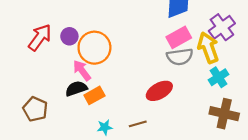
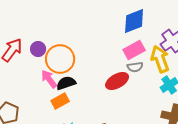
gray semicircle: (180, 57) -> (135, 67), size x0.7
black semicircle: (76, 89) -> (66, 83), moved
red ellipse: (159, 91) -> (117, 81), moved

